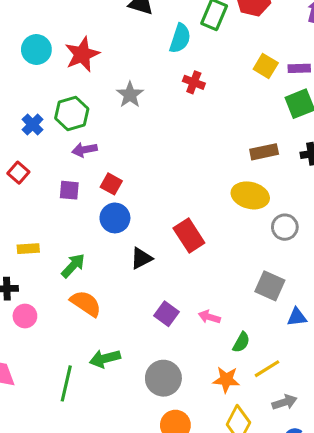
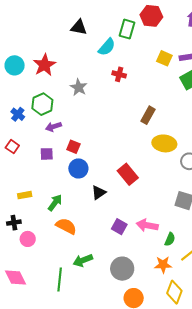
cyan semicircle: (180, 38) -> (107, 47), turned 30
brown rectangle: (264, 152) -> (148, 115), moved, turned -42
pink arrow: (209, 317) -> (147, 225), size x1.5

